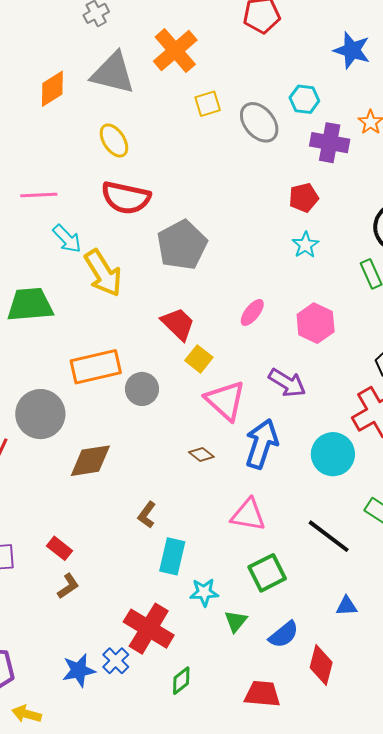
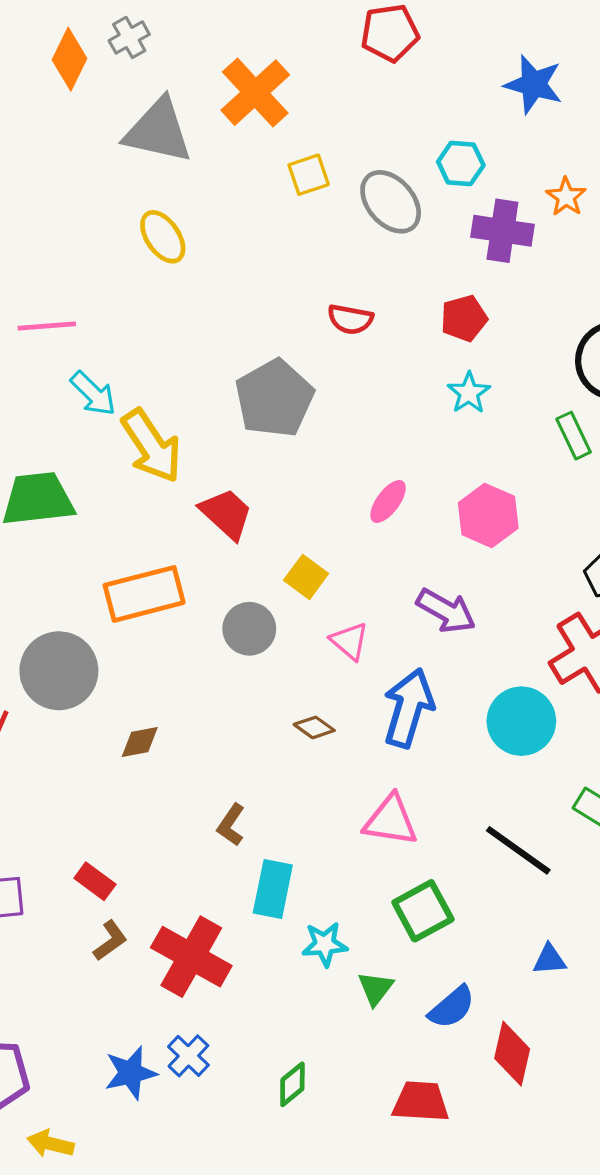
orange diamond: (52, 89) -> (69, 59), moved, turned -30
red semicircle: (126, 198) -> (350, 319), moved, size x0.6
red trapezoid: (178, 324) -> (226, 514), moved
gray circle: (142, 389) -> (249, 629), moved
pink triangle: (225, 400) -> (350, 641), size x0.6
brown diamond: (90, 461) -> (140, 742), size x0.6
red cross: (149, 629) -> (191, 957), moved

